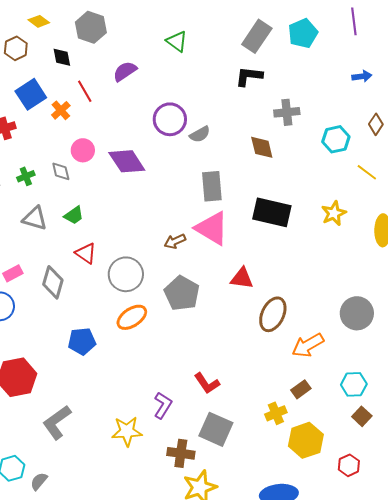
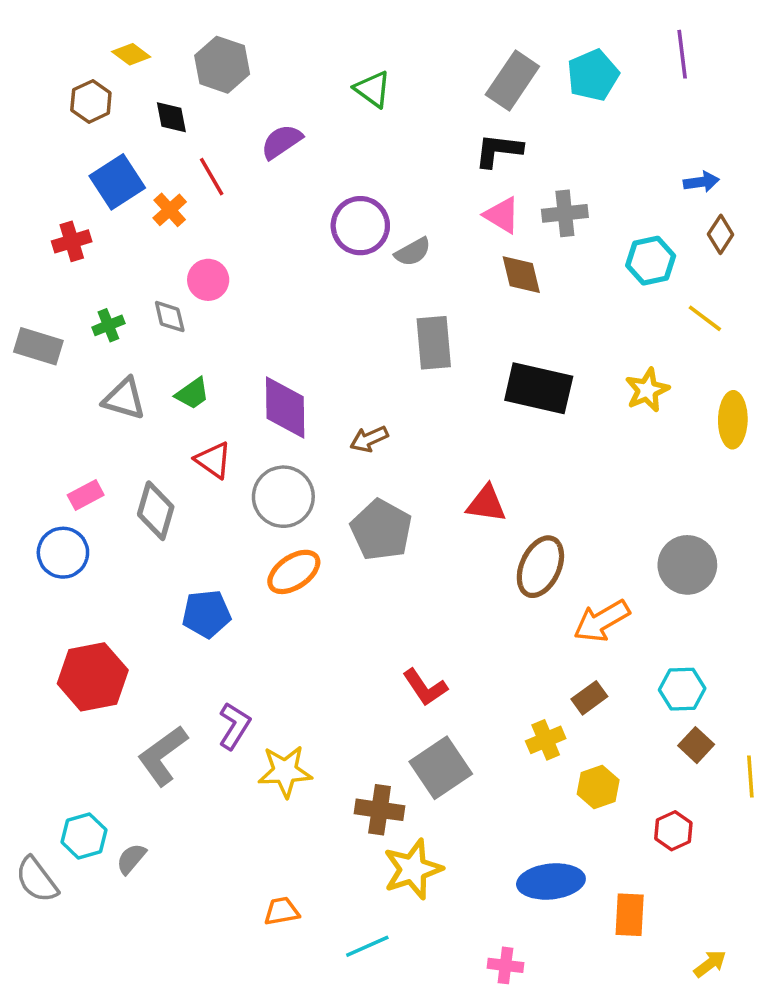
blue arrow: (362, 76) -> (701, 182), moved
purple diamond: (127, 161) -> (285, 408), moved, turned 33
pink triangle: (212, 228) -> (502, 215), moved, size x0.6
purple L-shape: (163, 405) -> (234, 726), moved
gray square: (216, 429) -> (441, 768), turned 32
yellow hexagon: (306, 440) -> (598, 787), size x0.7

